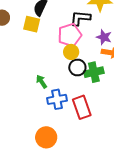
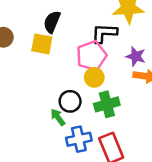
black circle: (77, 68) -> (70, 101), moved
green cross: (94, 72) -> (107, 104), moved

